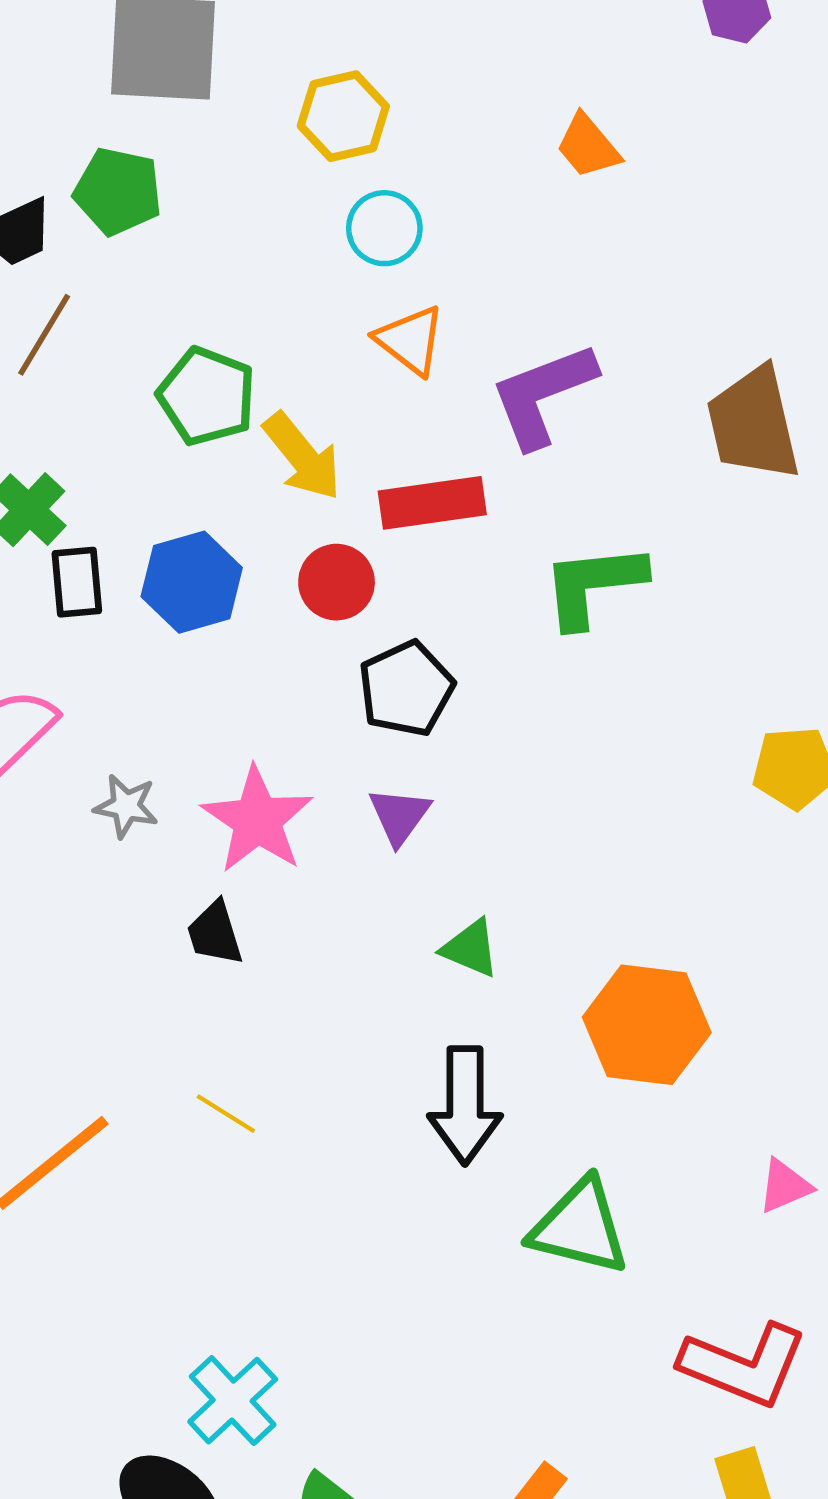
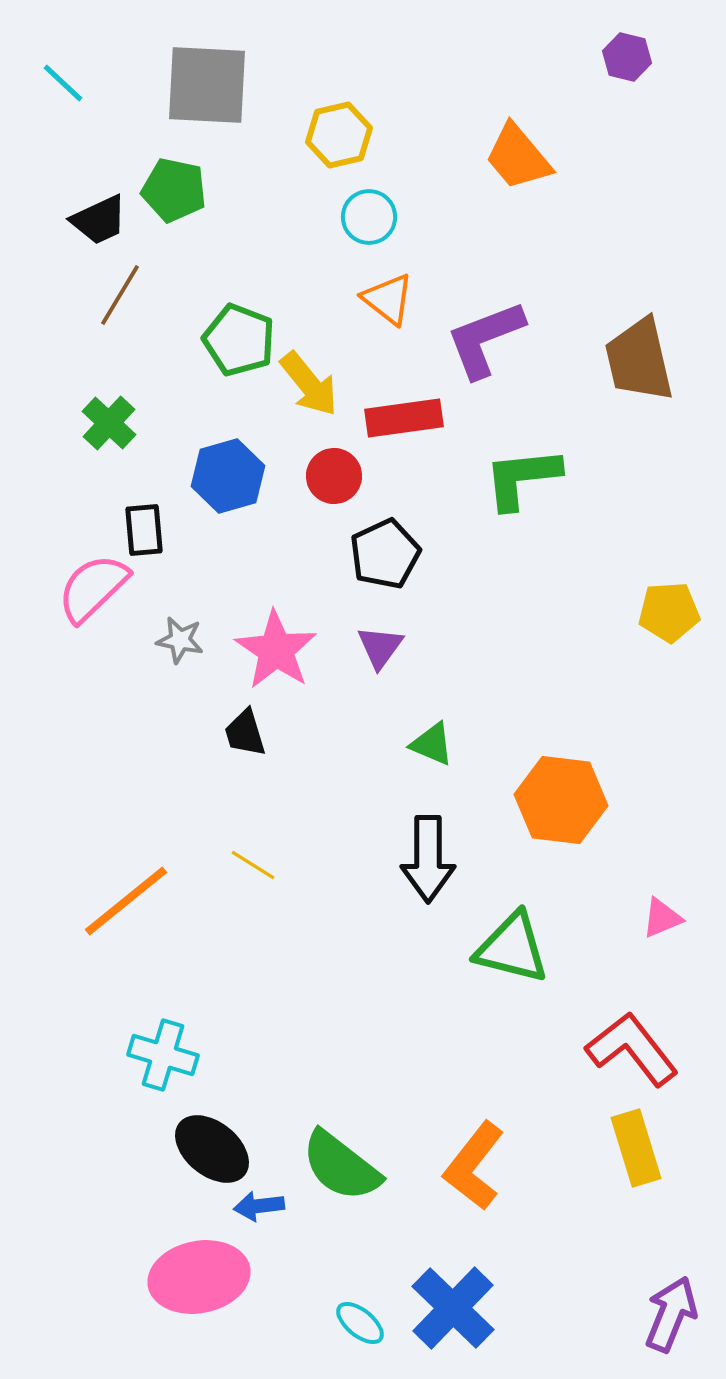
orange trapezoid: (588, 146) -> (518, 157), size x1.4
black rectangle: (77, 582) -> (144, 530), moved
red L-shape: (744, 1365) -> (632, 1049), turned -150
cyan cross: (233, 1401) -> (163, 1055), moved, turned -30

